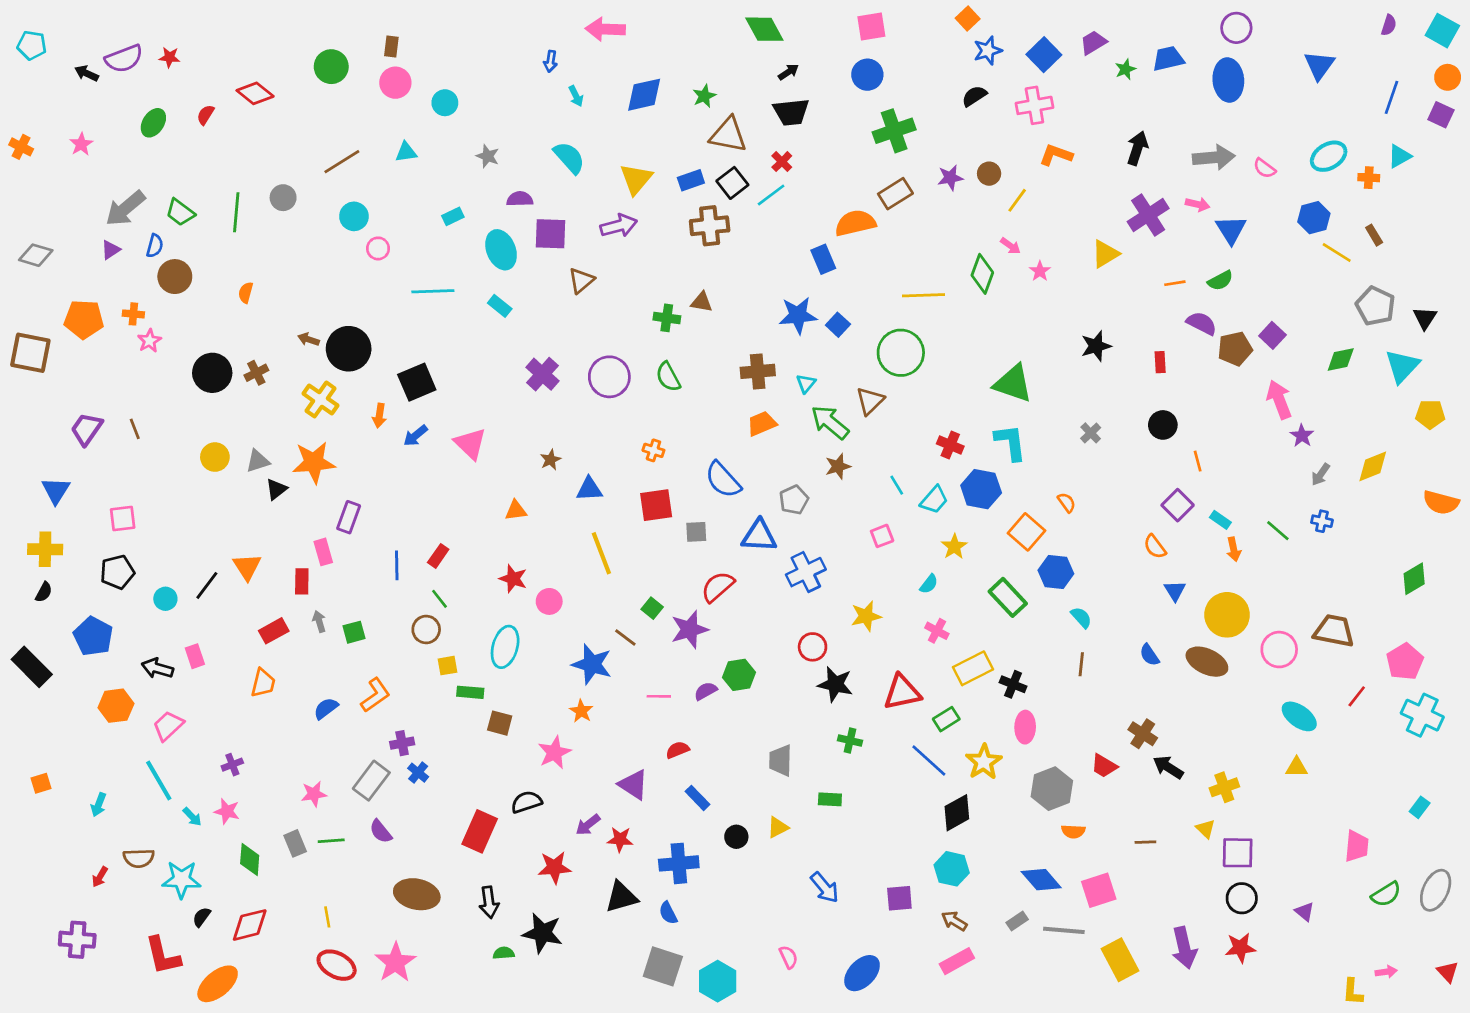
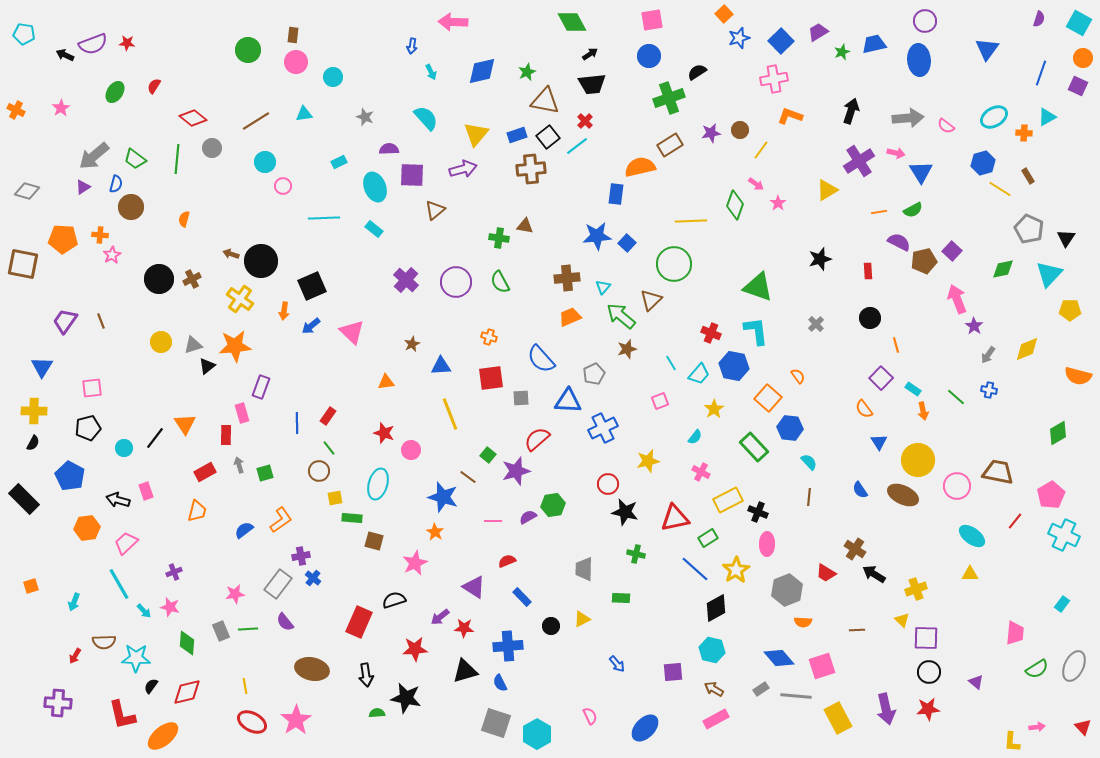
red diamond: (255, 93) -> (193, 118), moved
black semicircle: (974, 96) -> (697, 72), moved
blue rectangle: (823, 259) -> (616, 194), turned 30
blue arrow: (825, 888) -> (617, 664), size x0.7

